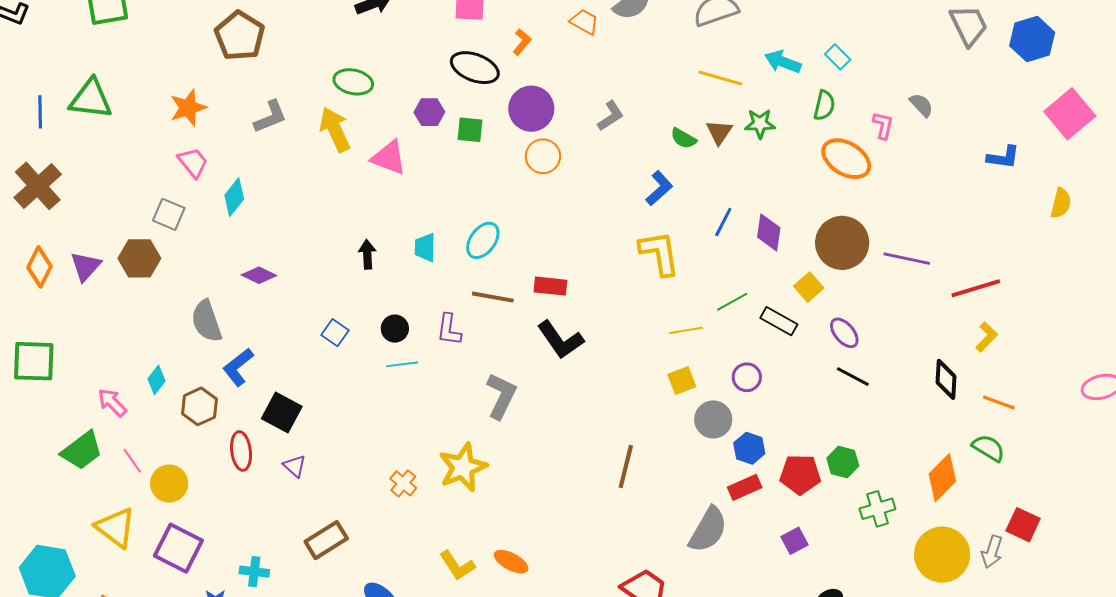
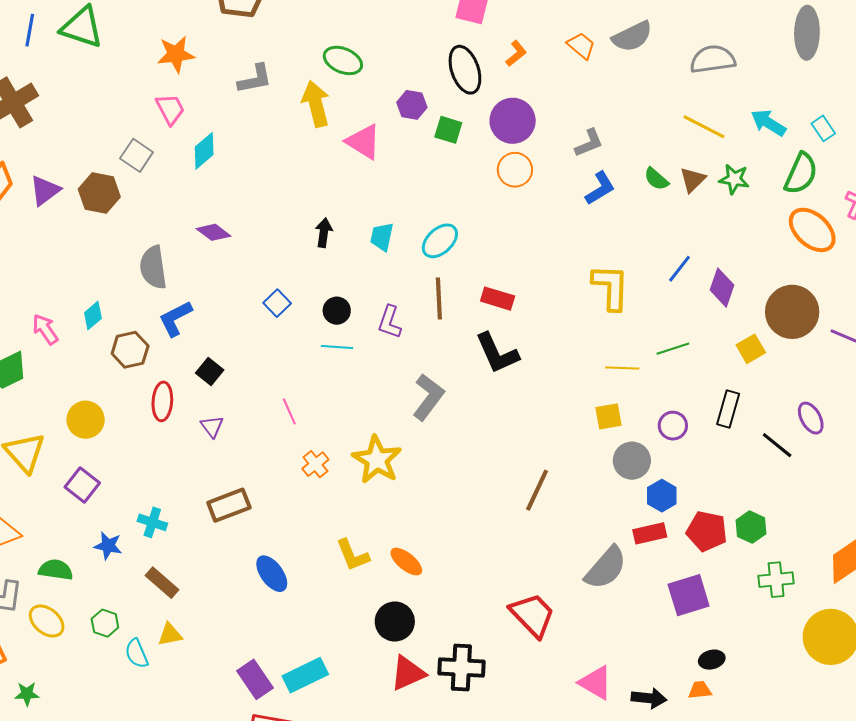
black ellipse: (475, 68) -> (465, 70), turned 39
green semicircle: (824, 105) -> (801, 174), size x1.4
blue L-shape: (659, 188) -> (600, 188), moved
brown line: (493, 297) -> (439, 298), turned 66
black rectangle: (779, 321) -> (728, 409), moved, turned 66
purple ellipse: (844, 333) -> (811, 418), moved
black square: (282, 413) -> (210, 371), size x0.7
pink line: (132, 461) -> (289, 411), moved
yellow star: (463, 467) -> (377, 460), turned -30
purple square: (795, 541) -> (689, 595), size x1.6
purple square: (178, 548) -> (82, 485), size x0.7

